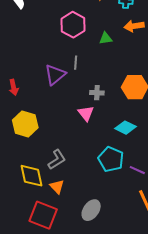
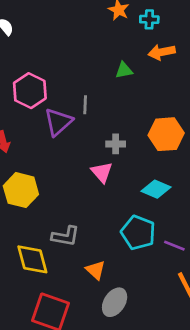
pink hexagon: (73, 25) -> (30, 91), moved
gray L-shape: (57, 160) -> (66, 236), turned 45
orange triangle: (57, 187) -> (96, 270), moved

